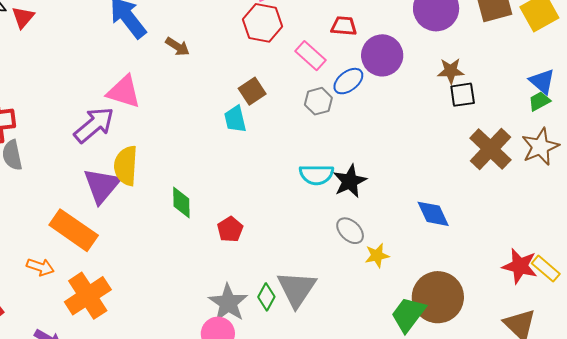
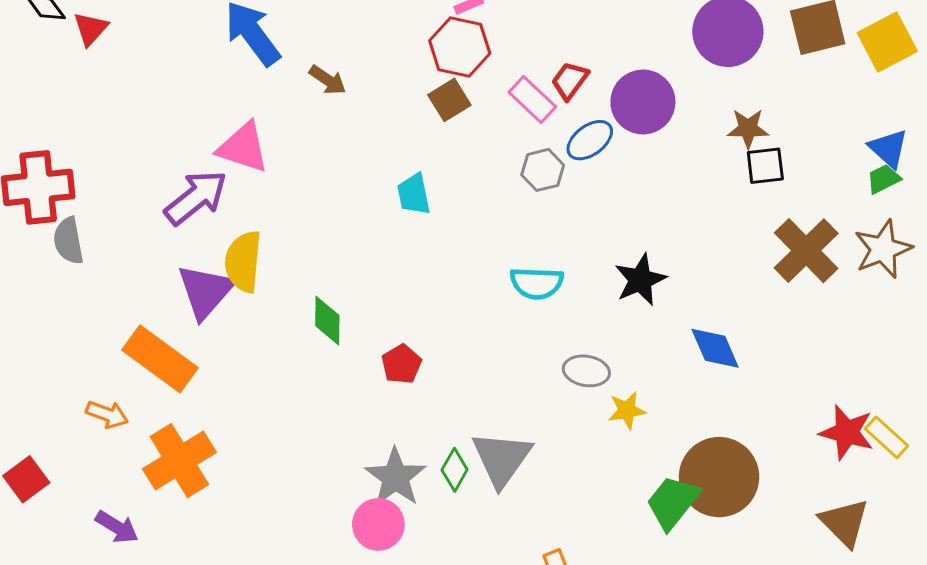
red trapezoid: (344, 26) -> (570, 81), moved, turned -60
brown square: (252, 91) -> (449, 100), moved
black star: (350, 181) -> (640, 280), moved
gray ellipse: (350, 231) -> (586, 371), turned -36

